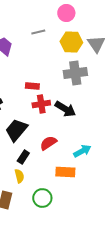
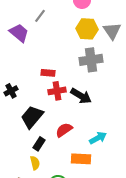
gray line: (38, 32) -> (40, 16), moved, turned -40

